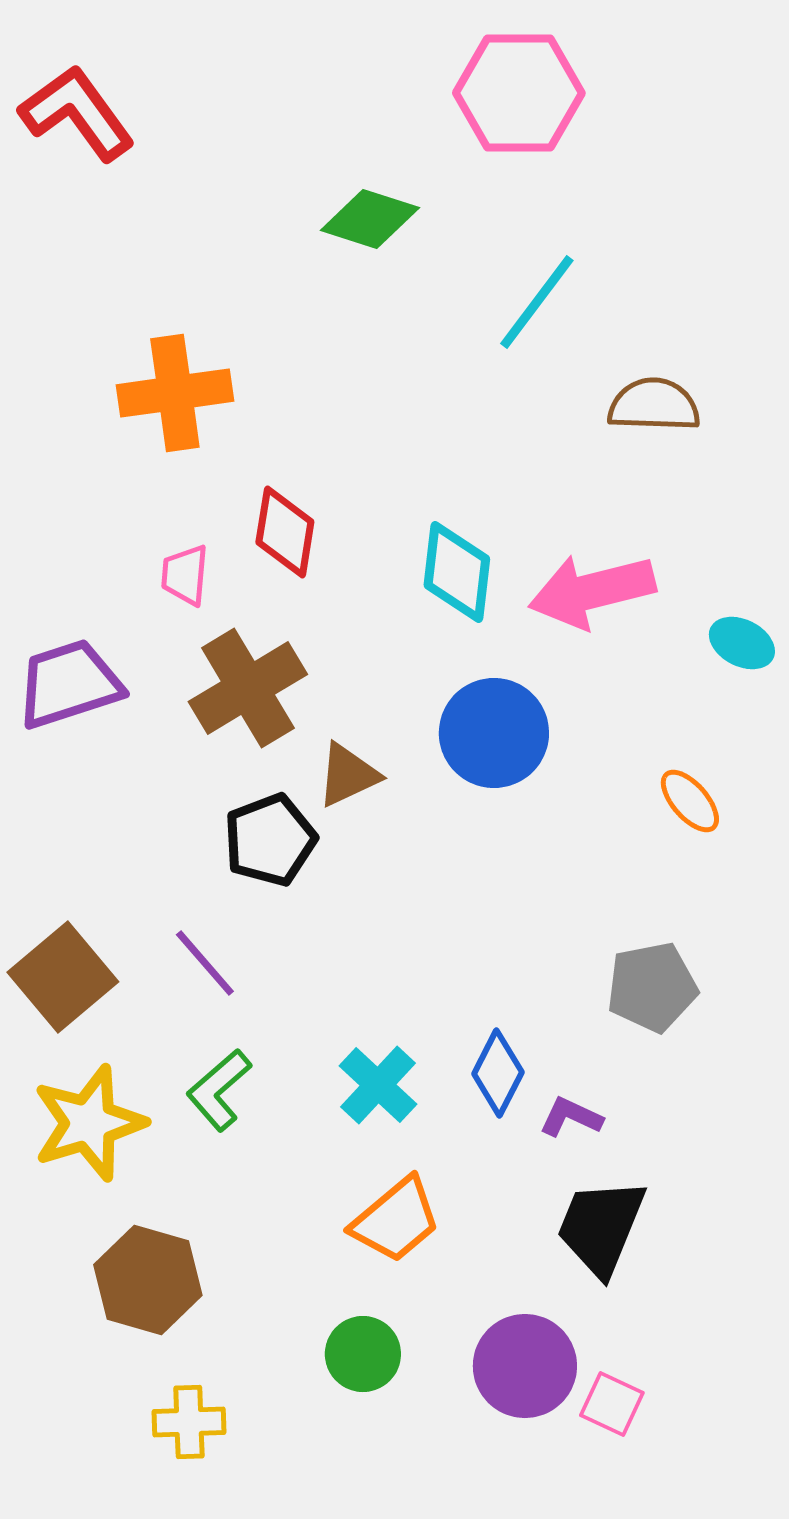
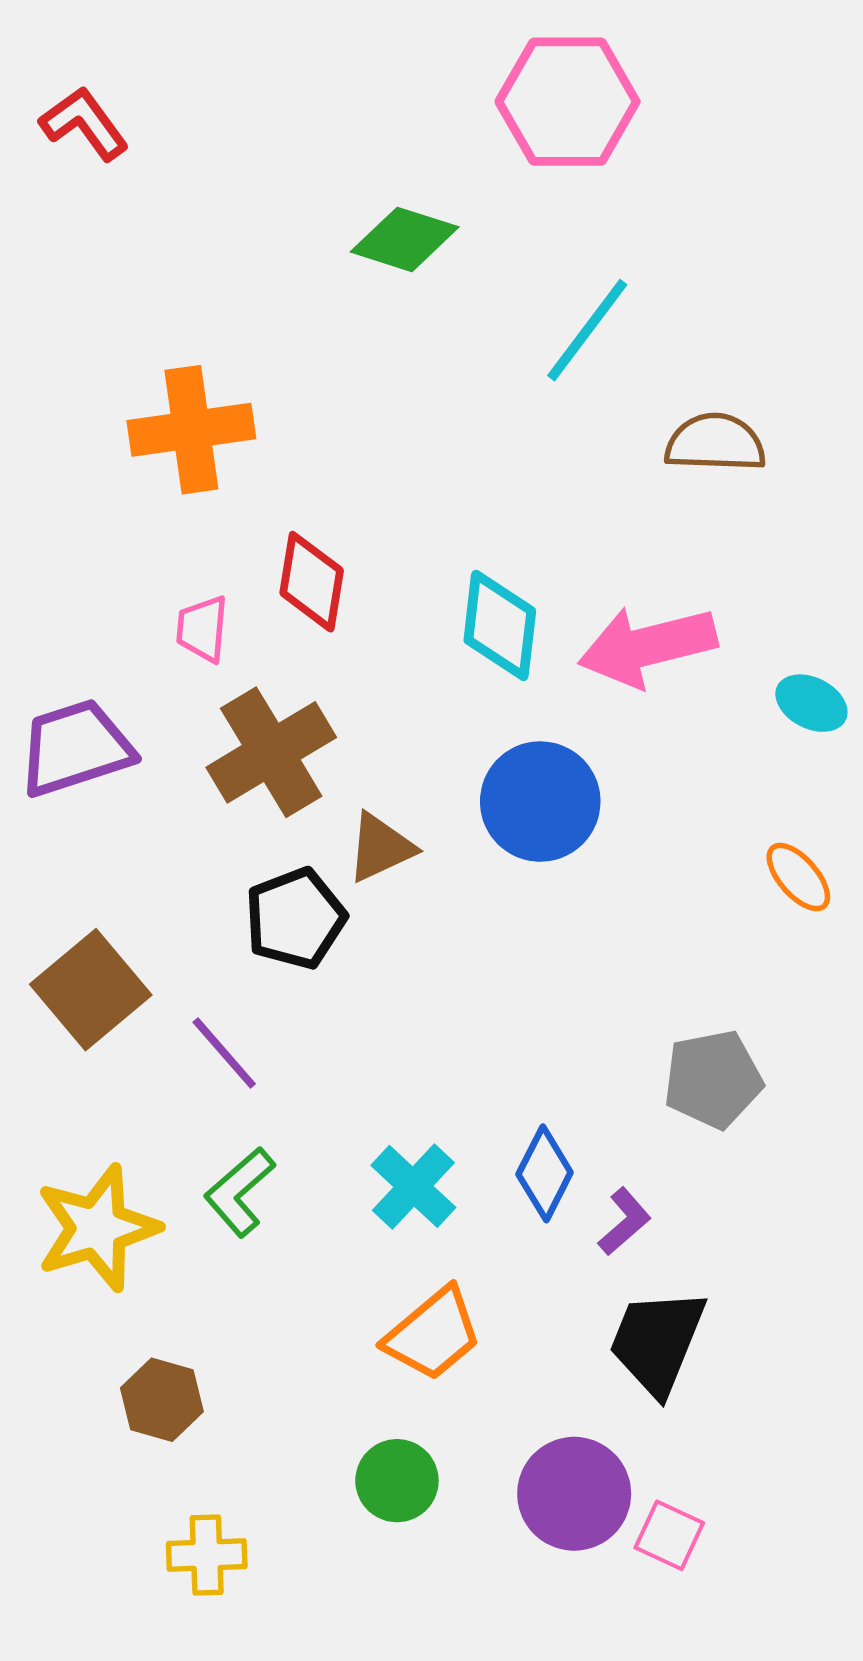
red L-shape: (77, 113) -> (84, 123), size x0.7
orange ellipse: (690, 801) -> (798, 877), moved
brown square: (63, 977) -> (91, 990), moved
purple L-shape: (571, 1117) -> (624, 1221), turned 114
brown hexagon: (148, 1280) -> (162, 1400), size x0.7

